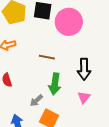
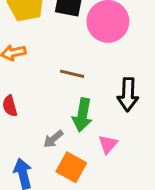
pink triangle: (84, 97) -> (108, 144), moved

